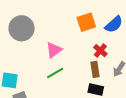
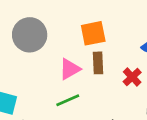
orange square: (86, 22) -> (93, 33), moved
brown rectangle: (95, 69) -> (98, 63), moved

